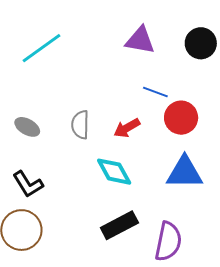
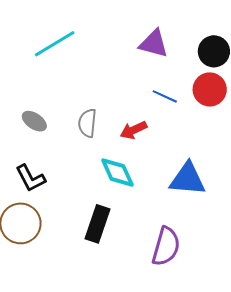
red circle: (181, 118) -> (210, 89), moved
black rectangle: (119, 225) -> (97, 224), moved, turned -48

